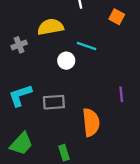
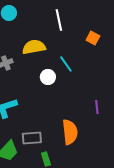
cyan line: (86, 46) -> (66, 64), turned 36
gray rectangle: (54, 102) -> (32, 138), moved

